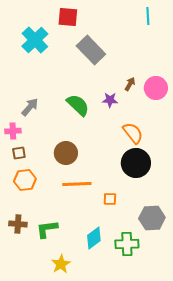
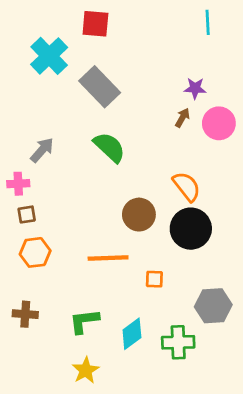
gray rectangle: (91, 50) -> (100, 87), moved
purple star: (110, 100) -> (195, 88), moved
brown circle: (66, 153) -> (139, 215), moved
green L-shape: (47, 229) -> (84, 321), moved

